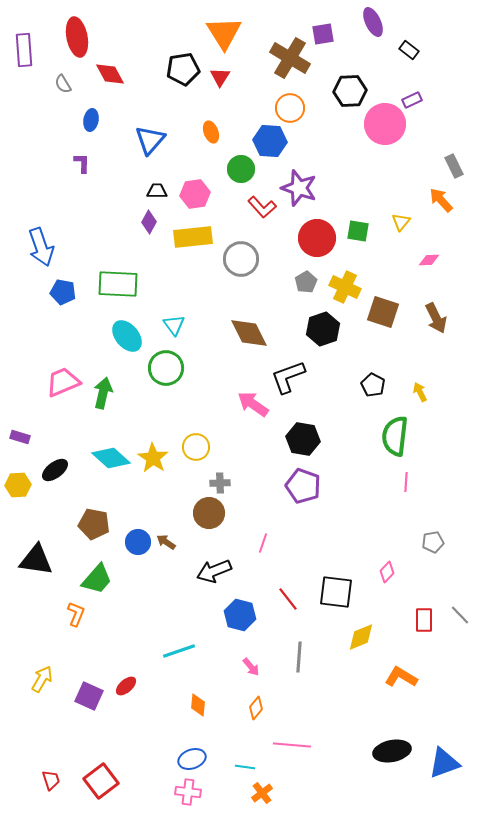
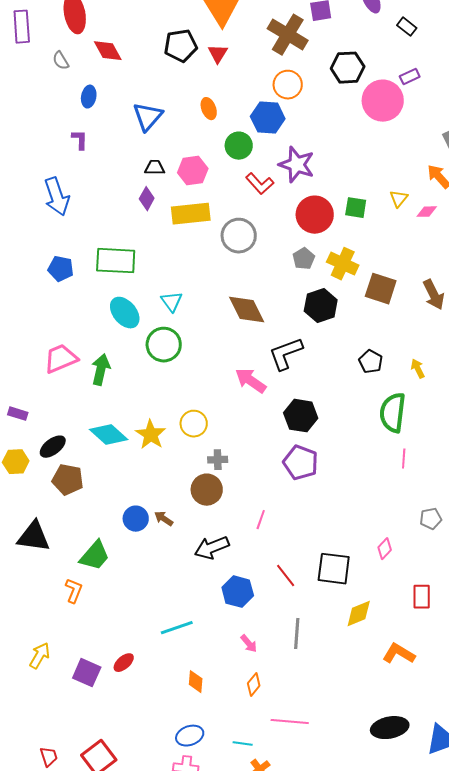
blue arrow: (41, 247) -> (57, 197), moved
pink diamond: (429, 260) -> (427, 212), moved
brown pentagon: (94, 524) -> (68, 480), moved

